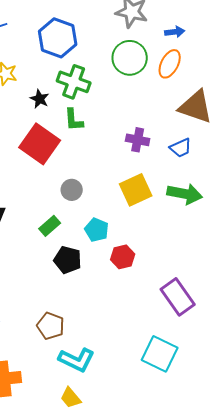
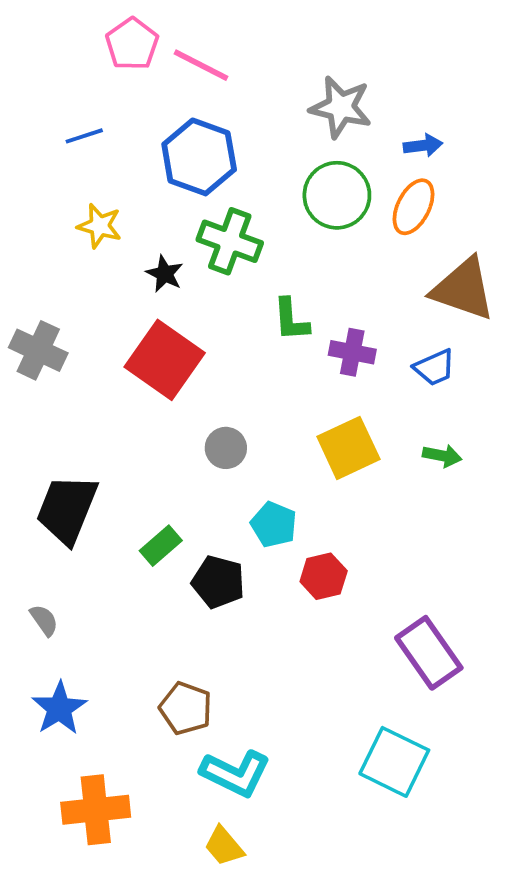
green L-shape: (74, 120) -> (291, 320), moved
green arrow: (185, 194) -> (442, 456), size x0.6
green rectangle: (50, 226) -> (161, 546), moved

